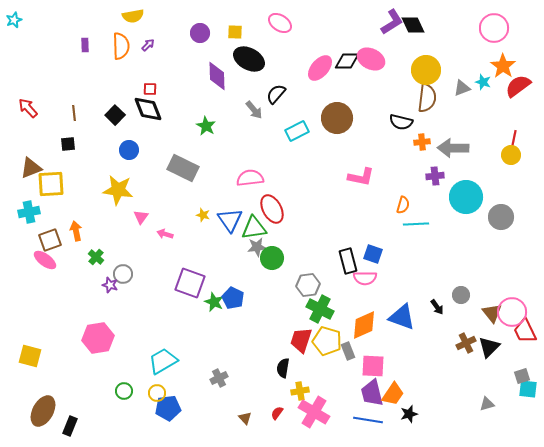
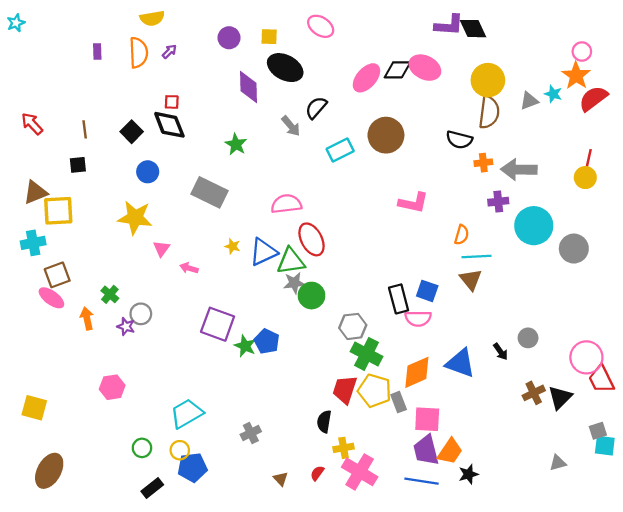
purple L-shape: (392, 22) -> (449, 25), turned 36
pink circle: (494, 28) -> (582, 52), moved, size x0.6
blue triangle: (230, 220) -> (263, 252), turned 40
orange arrow: (76, 231) -> (87, 318), moved
brown triangle: (492, 313) -> (471, 279), moved
pink hexagon: (98, 338) -> (112, 387), size x0.7
black rectangle: (70, 426) -> (152, 488), moved, turned 30

